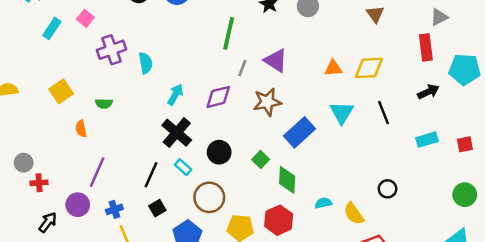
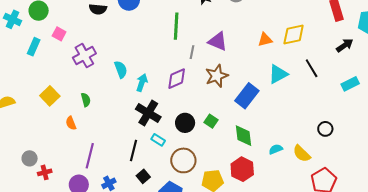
cyan semicircle: (146, 63) -> (121, 69), moved
green semicircle: (104, 104) -> (86, 100), turned -96
cyan triangle: (342, 113) -> (278, 74), turned 40
green square: (261, 159) -> (211, 121), moved

